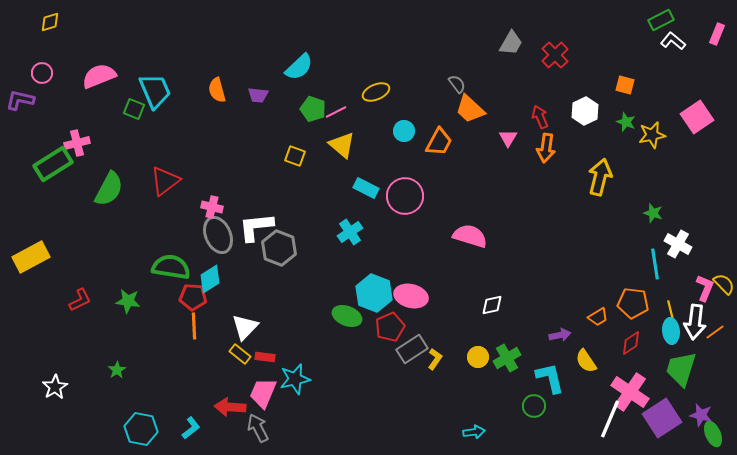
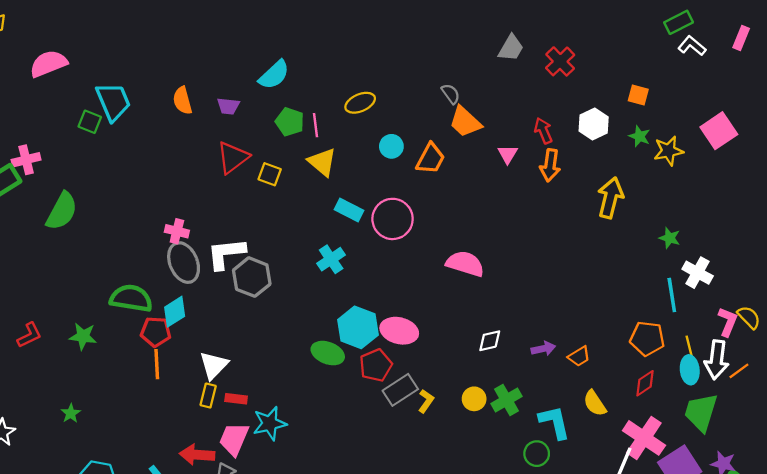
pink semicircle: (99, 76) -> (48, 64), moved
pink line: (336, 112) -> (315, 125), turned -70
red triangle: (165, 181) -> (233, 158), moved
orange trapezoid: (598, 317) -> (579, 356), moved
purple arrow: (560, 335) -> (543, 349), moved
yellow rectangle: (240, 354) -> (208, 395), turned 65

